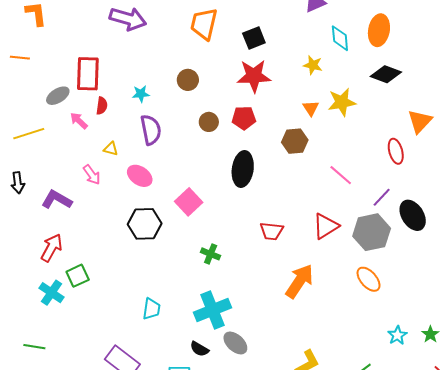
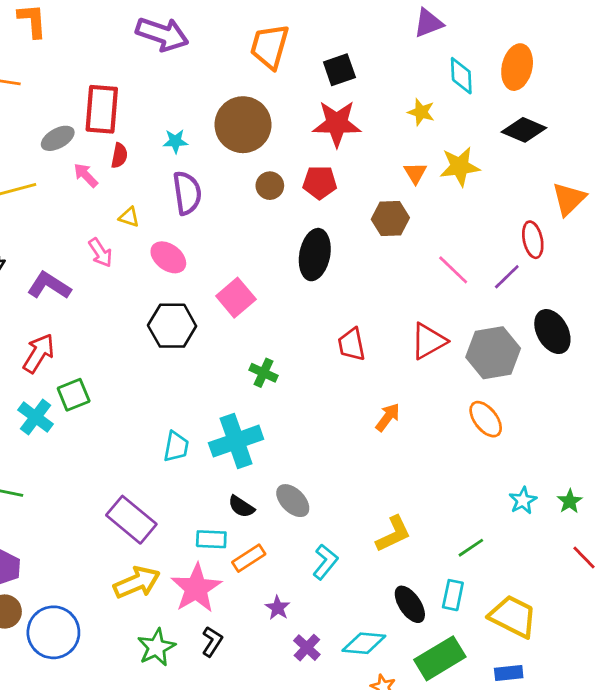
brown circle: (188, 80) -> (243, 125), size x1.8
purple line: (382, 197) -> (507, 277), moved
red trapezoid: (272, 231) -> (352, 344), turned 70
orange arrow: (300, 281) -> (388, 417), size x0.6
cyan cross: (212, 310) -> (236, 441), moved

